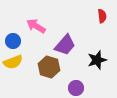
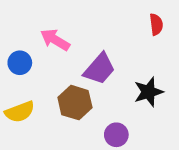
yellow semicircle: (13, 62) -> (20, 112), moved

